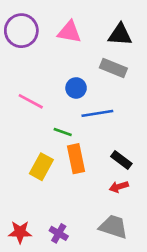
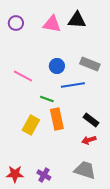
purple circle: (21, 31) -> (16, 23), size x0.6
black triangle: (120, 35) -> (77, 20), moved
gray rectangle: (113, 68) -> (90, 64), moved

